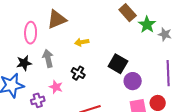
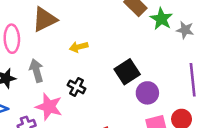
black square: (118, 64) -> (127, 72), turned 30
pink star: (56, 87) -> (49, 107), size x1.5

